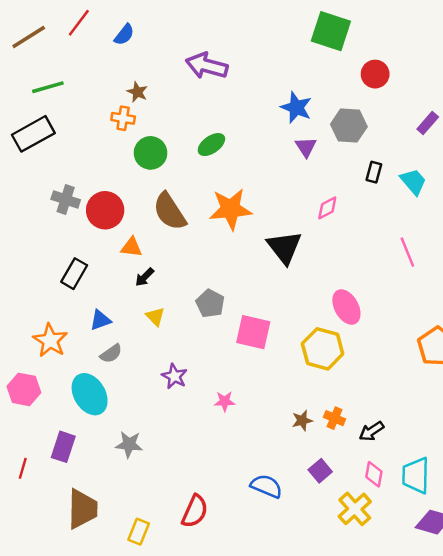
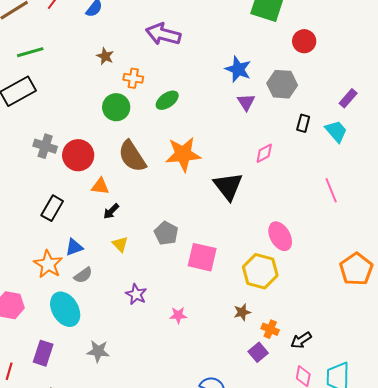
orange cross: (123, 118) -> (133, 78), moved
purple rectangle: (428, 123) -> (348, 98), moved
orange star: (50, 340) -> (48, 264), moved
brown star: (302, 421) -> (242, 312), moved
purple square: (320, 471) -> (258, 352), moved

